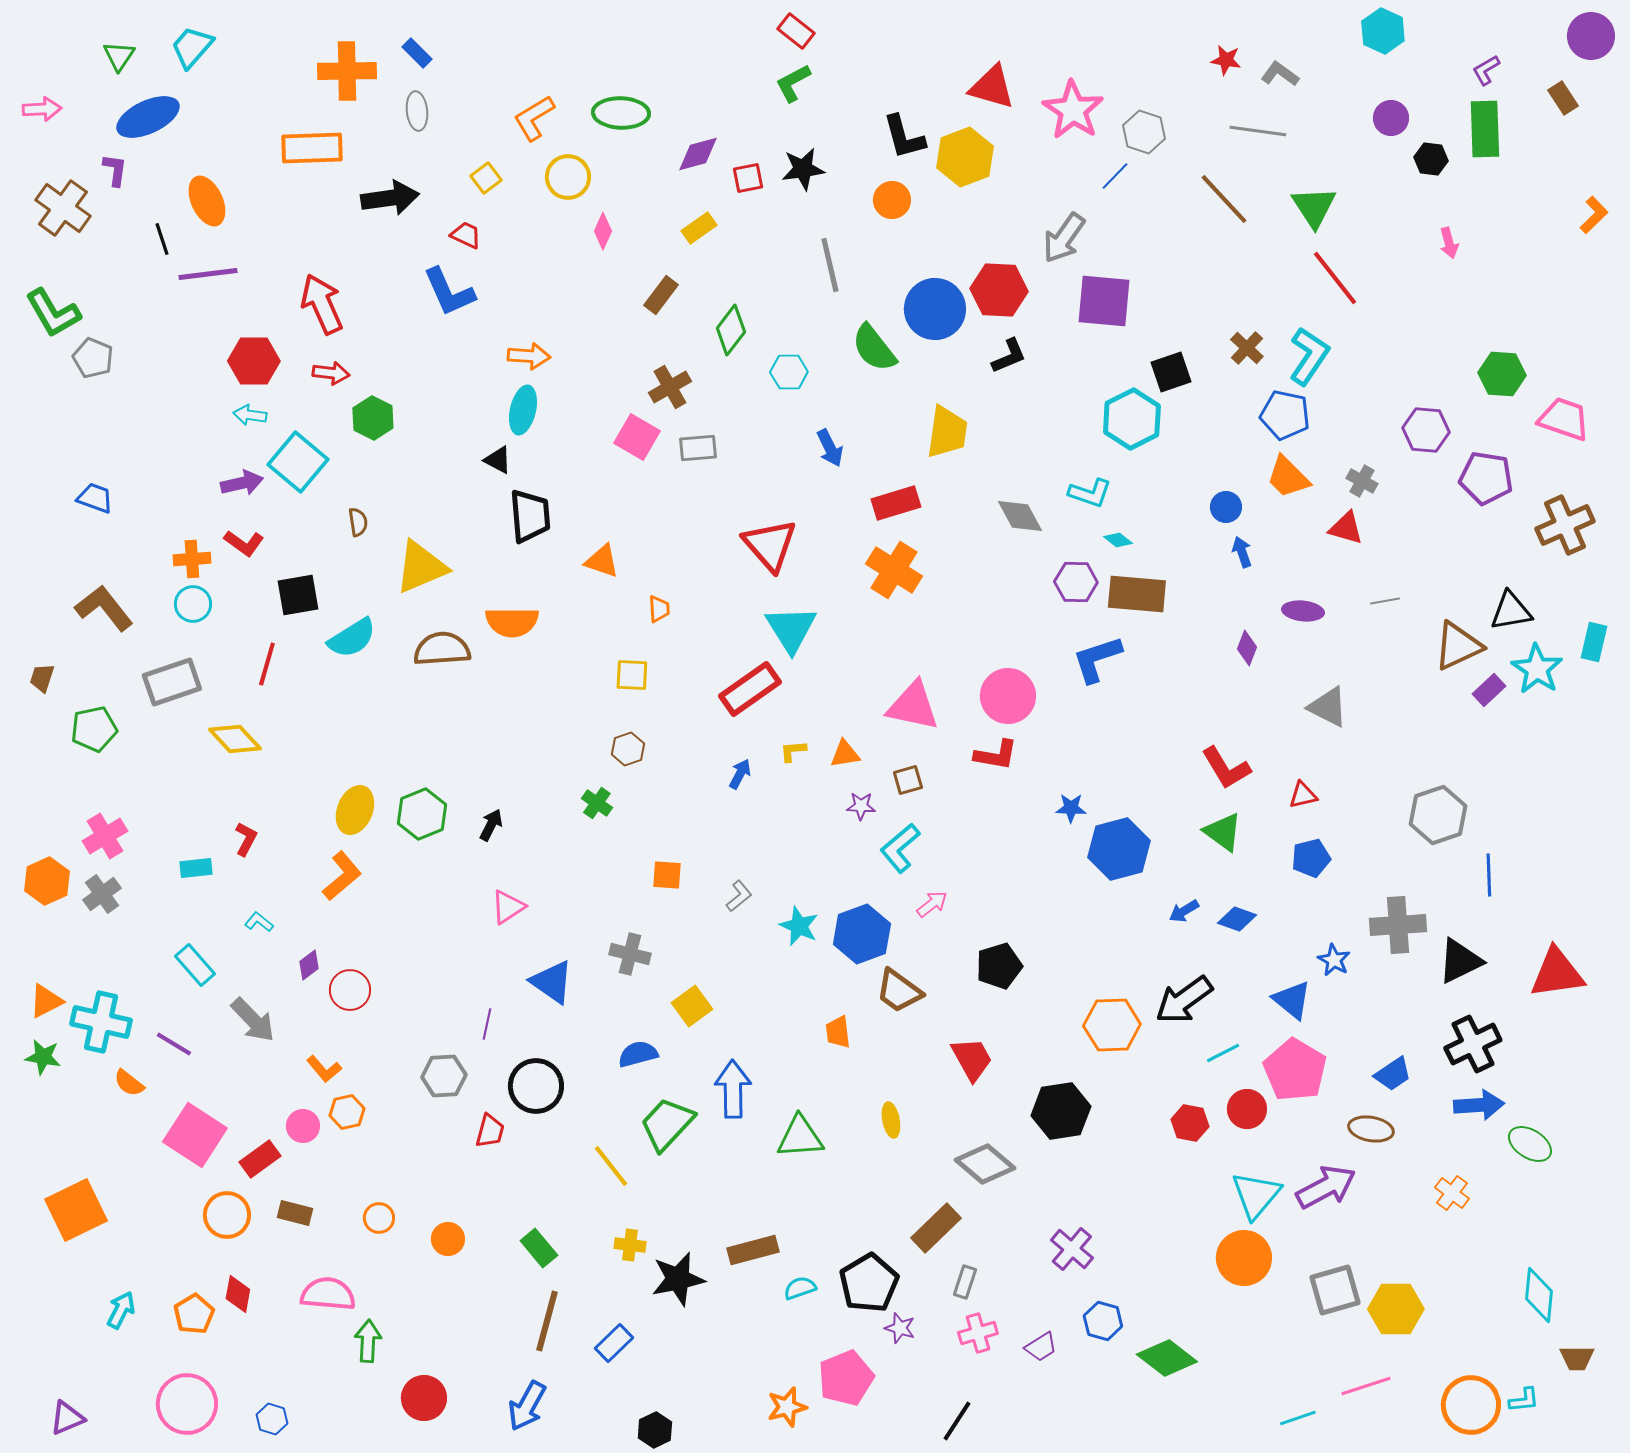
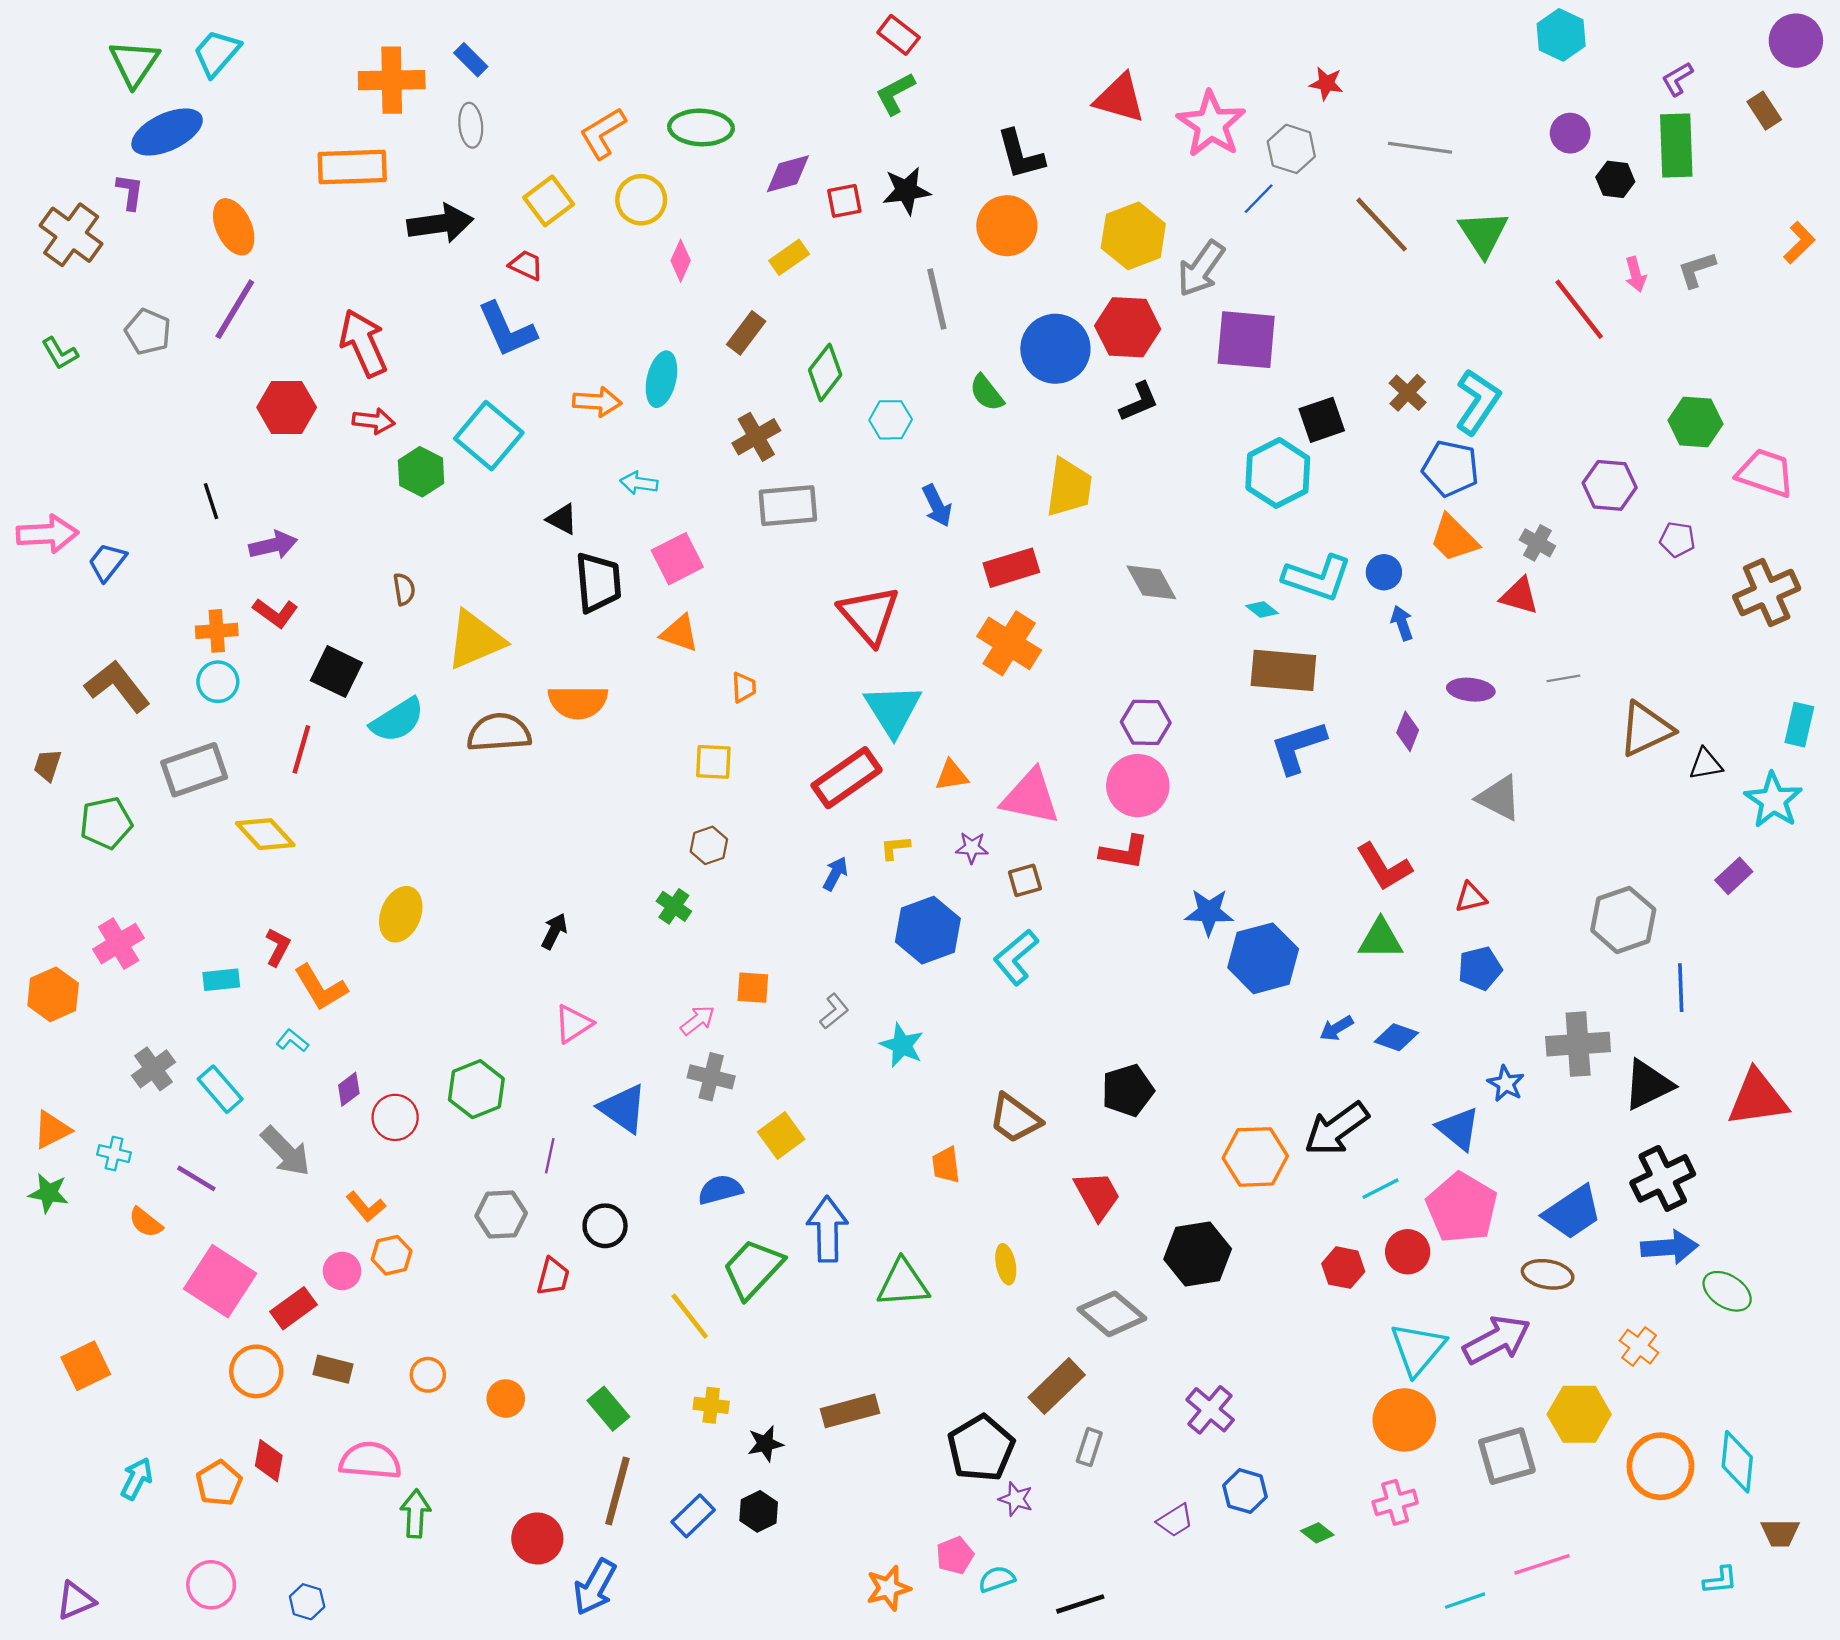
green triangle: (119, 56) -> (134, 63), size x1.4
red star: (1226, 60) -> (1326, 83), moved
gray L-shape: (1280, 74) -> (1697, 270), moved, turned -54
pink arrow: (42, 109) -> (47, 534), moved, size x1.4
yellow hexagon: (965, 157) -> (1133, 236), moved
yellow square: (486, 178) -> (549, 201), size x1.4
orange circle: (892, 200) -> (1007, 226), size x1.4
black line: (162, 239) -> (211, 501), moved
purple line: (208, 274) -> (235, 309), turned -52
red line: (1335, 278) -> (1579, 309), moved
green L-shape: (53, 313) -> (60, 353), size x0.6
green semicircle: (874, 348) -> (987, 393), size x0.7
gray pentagon: (93, 358) -> (148, 332), moved
cyan ellipse: (523, 410) -> (661, 379), moved
cyan arrow: (250, 415) -> (639, 483), moved
pink square: (637, 437) -> (677, 559), moved, turned 33
gray rectangle: (698, 448) -> (788, 506), size x1.4
cyan square: (298, 462) -> (489, 436), moved
purple pentagon: (1486, 478) -> (1677, 539), size x0.6
cyan L-shape: (1090, 493) -> (1317, 578), moved, size x1.4
blue trapezoid: (95, 498) -> (107, 562), turned -72
purple hexagon: (1076, 582) -> (1146, 722), moved
black square: (298, 595) -> (336, 672), turned 36
black triangle: (1511, 611) -> (1706, 764), moved, size x0.7
blue L-shape: (1097, 659) -> (1298, 747), moved
cyan star: (1537, 669) -> (1773, 800), moved
purple rectangle: (1489, 690) -> (1734, 876), moved
orange triangle: (845, 754) -> (952, 775), moved
purple star: (861, 806) -> (972, 848), moved
blue star: (1071, 808) -> (1209, 912), size x1.4
green hexagon: (422, 814) -> (476, 1089), moved
green triangle: (1223, 832) -> (1381, 939), turned -36
orange L-shape: (342, 876) -> (321, 988), moved, turned 99
gray cross: (102, 894) -> (154, 1069), moved
pink arrow: (932, 904) -> (698, 1020), moved
blue hexagon: (862, 934) -> (928, 930), moved
cyan cross: (101, 1022) -> (114, 1154), size x0.5
blue trapezoid: (1393, 1074) -> (1572, 1212), size x1.4
black circle: (536, 1086) -> (605, 1226), size x0.7
orange square: (76, 1210) -> (86, 1366), size x0.7
black star: (678, 1279) -> (765, 1444), size x0.6
cyan semicircle: (800, 1288) -> (997, 1579), moved
yellow hexagon: (1396, 1309) -> (1579, 1414), moved
pink cross: (978, 1333) -> (1395, 1502), moved
green diamond: (1167, 1358) -> (1317, 1533), size x0.5
pink pentagon: (846, 1378) -> (955, 1555), size x0.6
red circle: (424, 1398) -> (537, 1538), moved
pink circle: (187, 1404) -> (211, 1585), size x0.7
orange circle: (1471, 1405) -> (1660, 1466), moved
black line: (957, 1421) -> (1080, 1604), turned 39
black hexagon: (655, 1430) -> (759, 1511), moved

